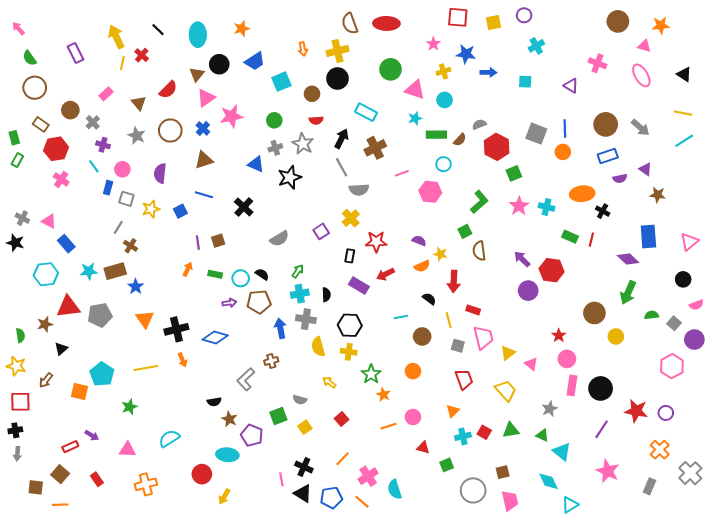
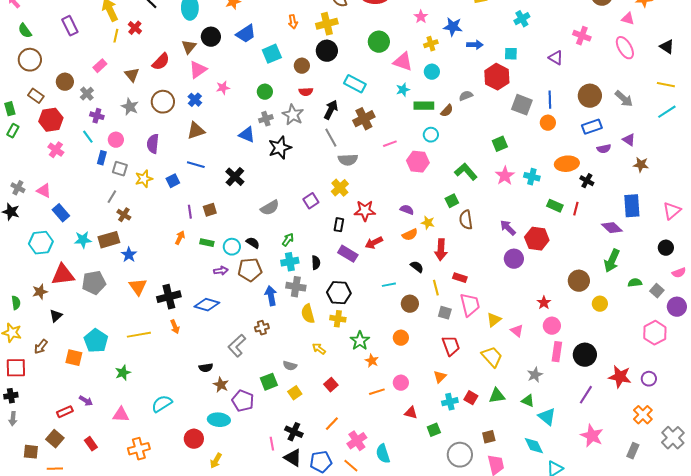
pink star: (231, 116) -> (223, 88), size x0.6
red hexagon: (497, 147) -> (497, 77), moved
green L-shape: (479, 202) -> (466, 172), turned -90

